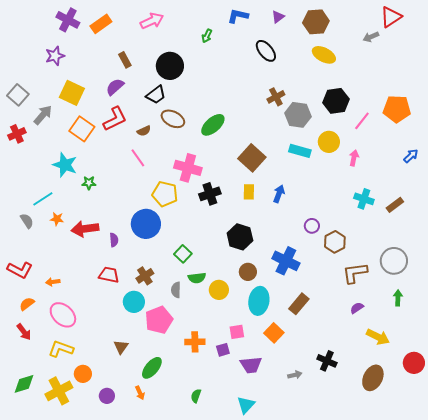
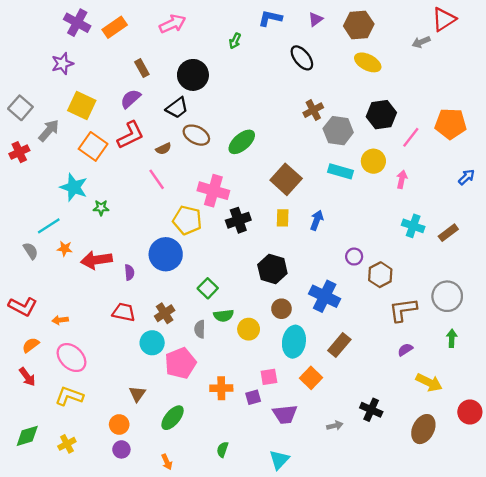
orange circle: (83, 374) -> (119, 424), moved
yellow cross: (59, 391) -> (67, 444), size x0.6
orange arrow: (140, 393) -> (167, 462), moved

